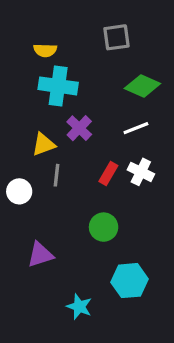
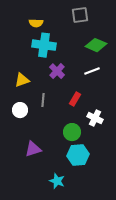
yellow triangle: (44, 144) -> (22, 80), moved
white cross: (141, 172) -> (95, 118), moved
cyan hexagon: (129, 281) -> (78, 155), moved

